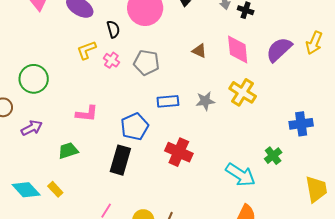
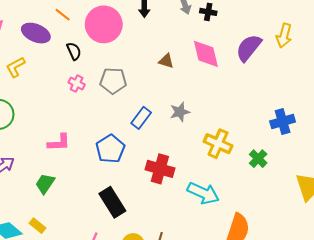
yellow L-shape: (87, 50) -> (16, 67), moved
yellow cross: (243, 92) -> (218, 144), moved
blue rectangle: (168, 101) -> (141, 118), turned -40
green trapezoid: (68, 151) -> (45, 184), turned -30
black rectangle: (120, 160) -> (112, 202), moved, turned -40
cyan arrow: (240, 175) -> (203, 193), moved

